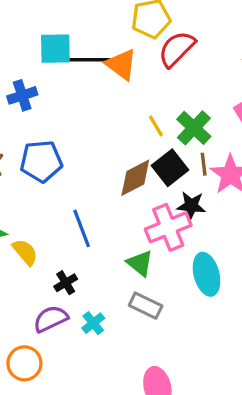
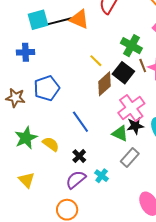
blue cross: (22, 95) -> (26, 52), turned 30
yellow line: (156, 126) -> (96, 61), moved
black star: (191, 206) -> (135, 126), moved
gray rectangle: (146, 306) -> (130, 158), turned -60

